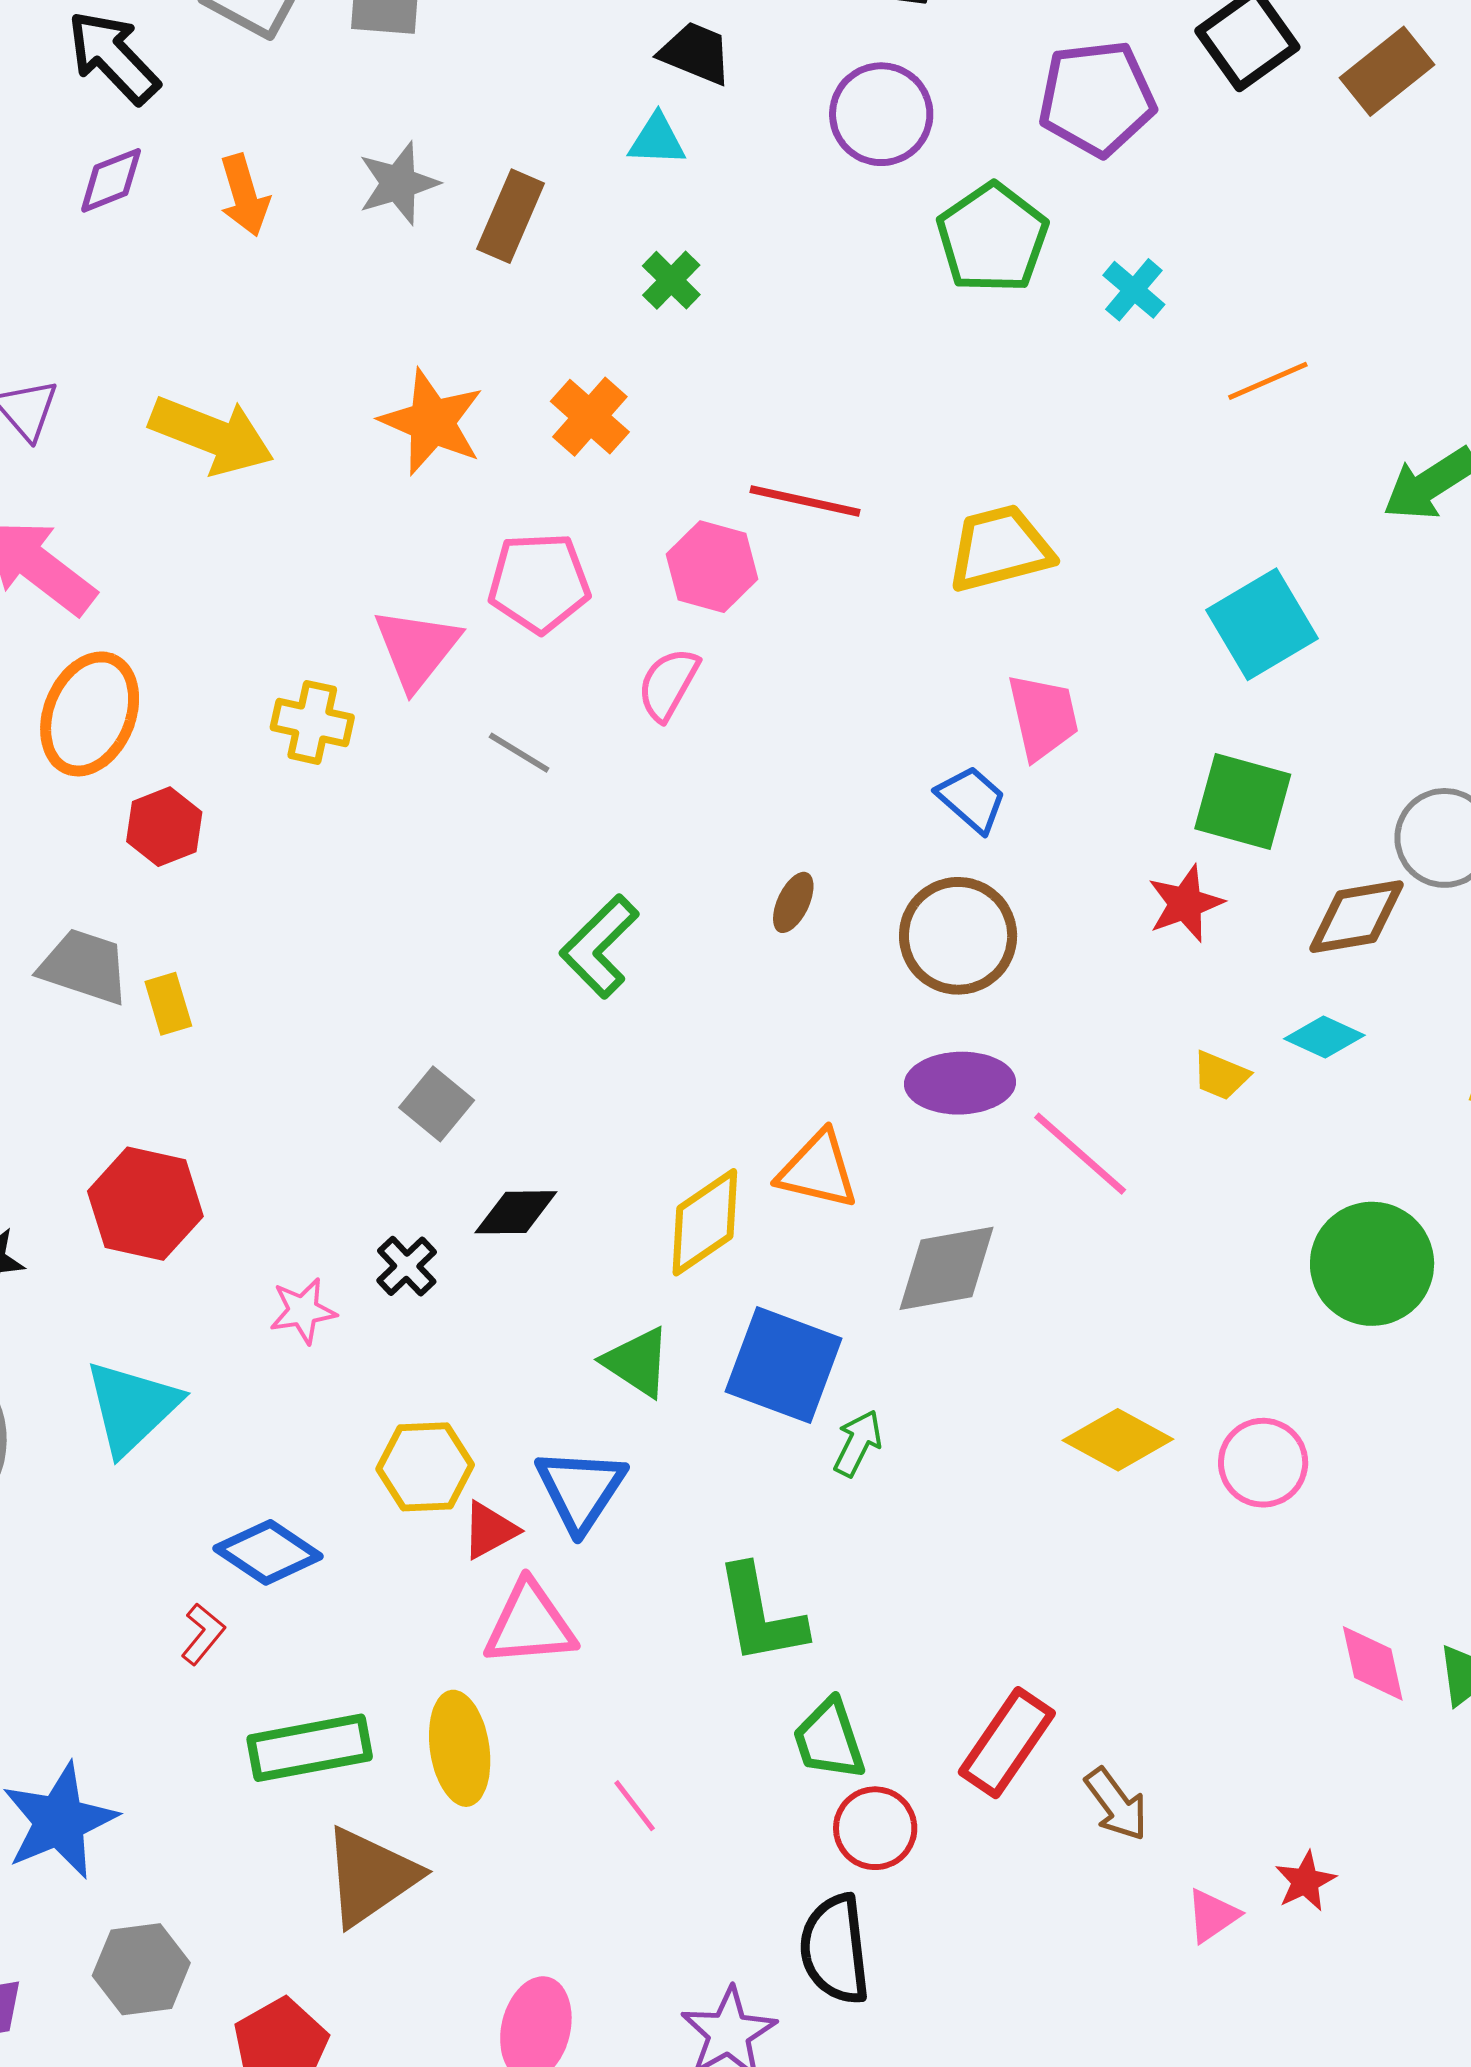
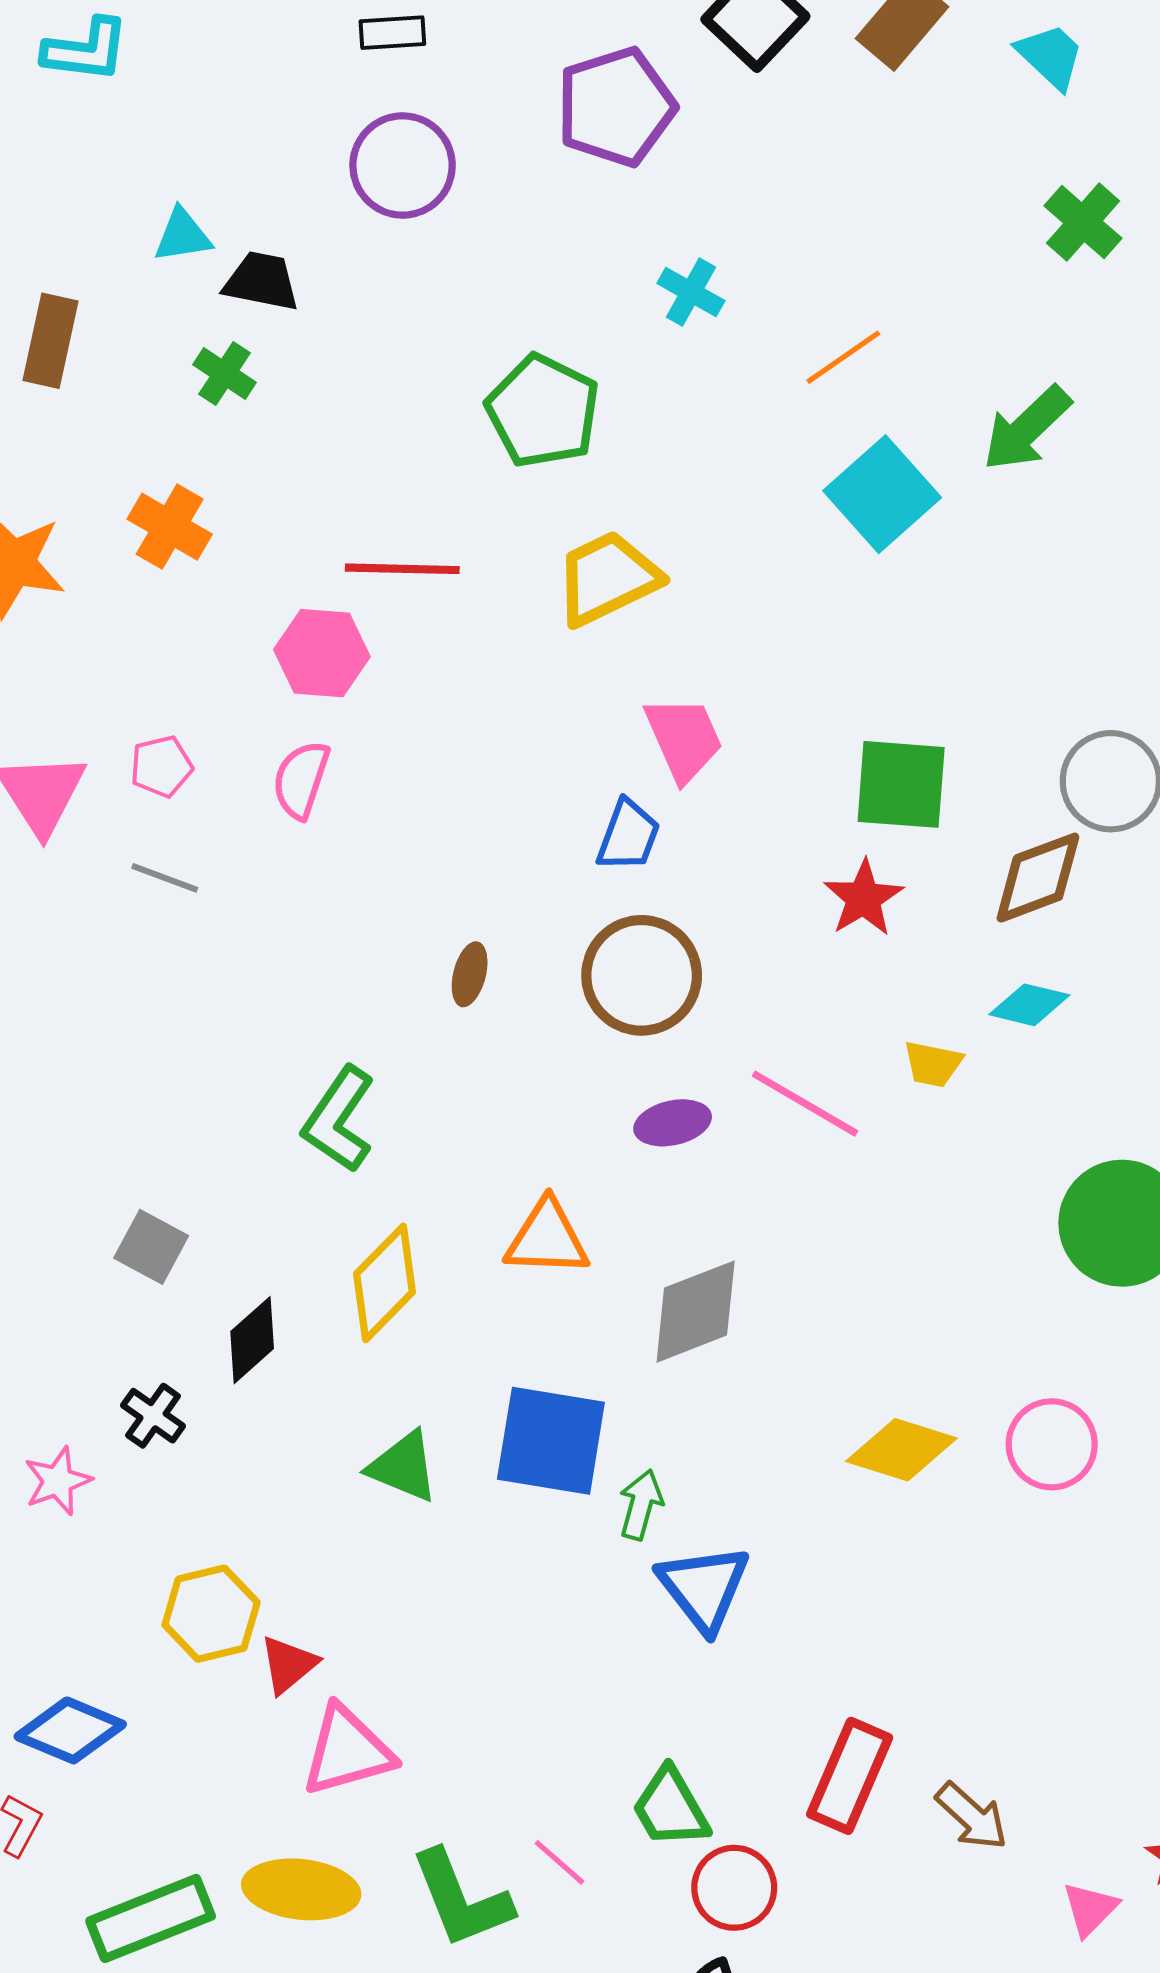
black trapezoid: (696, 53) -> (262, 281), moved
green pentagon: (992, 238) -> (543, 411), moved
pink pentagon: (539, 583) -> (161, 766), moved, size x0.6
cyan square: (1262, 624) -> (882, 494), moved
blue trapezoid: (972, 799) -> (628, 835), turned 80
green L-shape: (599, 946) -> (339, 1119), moved
purple ellipse: (960, 1083) -> (673, 1123), size x0.7
pink line: (1080, 1154) -> (805, 1104), moved
black diamond: (516, 1212) -> (252, 1340), turned -30
yellow diamond: (705, 1222) -> (385, 1283), moved
blue triangle: (581, 1490) -> (704, 1588), moved
green L-shape: (761, 1615) -> (461, 1899), moved
yellow ellipse: (460, 1748) -> (301, 1889), turned -64
pink line: (635, 1806) -> (559, 1862), moved

